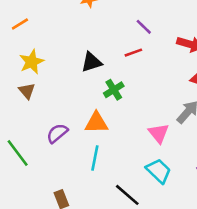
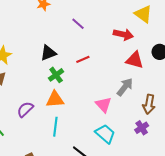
purple line: (144, 27) -> (78, 24), moved
red line: (133, 53) -> (83, 59), moved
green cross: (114, 90) -> (56, 75), moved

